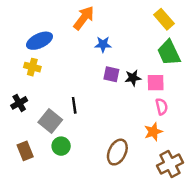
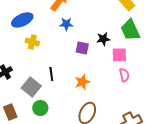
blue star: (103, 44) -> (66, 24), moved
yellow cross: (32, 67) -> (32, 42), moved
black star: (133, 78) -> (103, 39), moved
orange star: (153, 132) -> (82, 82), moved

